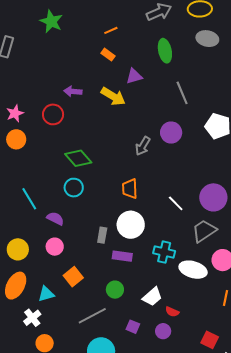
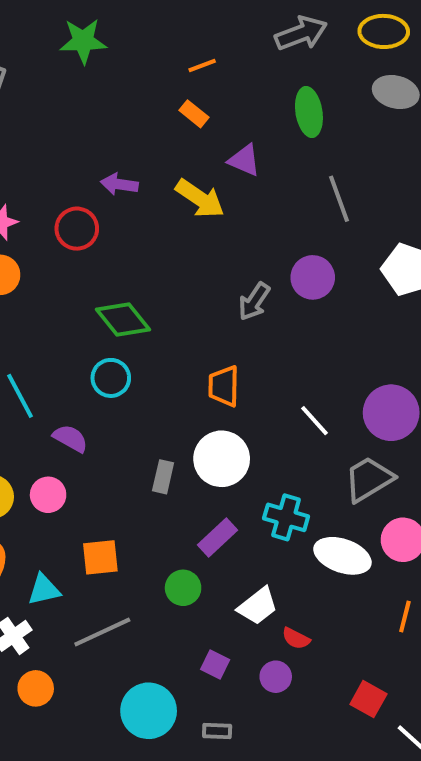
green star: (51, 21) -> (83, 41), turned -30
purple triangle: (134, 76) -> (244, 160), turned 36
pink circle: (55, 247) -> (48, 495), moved
purple rectangle: (122, 256) -> (217, 537), moved, turned -54
orange square: (73, 277) -> (100, 557), turned 30
gray line: (92, 316) -> (102, 632), moved

